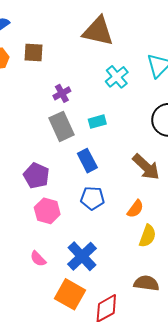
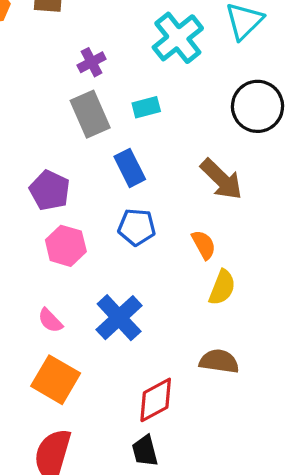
cyan cross: (117, 77) -> (178, 38), size x1.4
orange semicircle: (135, 209) -> (204, 245), turned -66
orange square: (70, 294) -> (56, 380), moved

